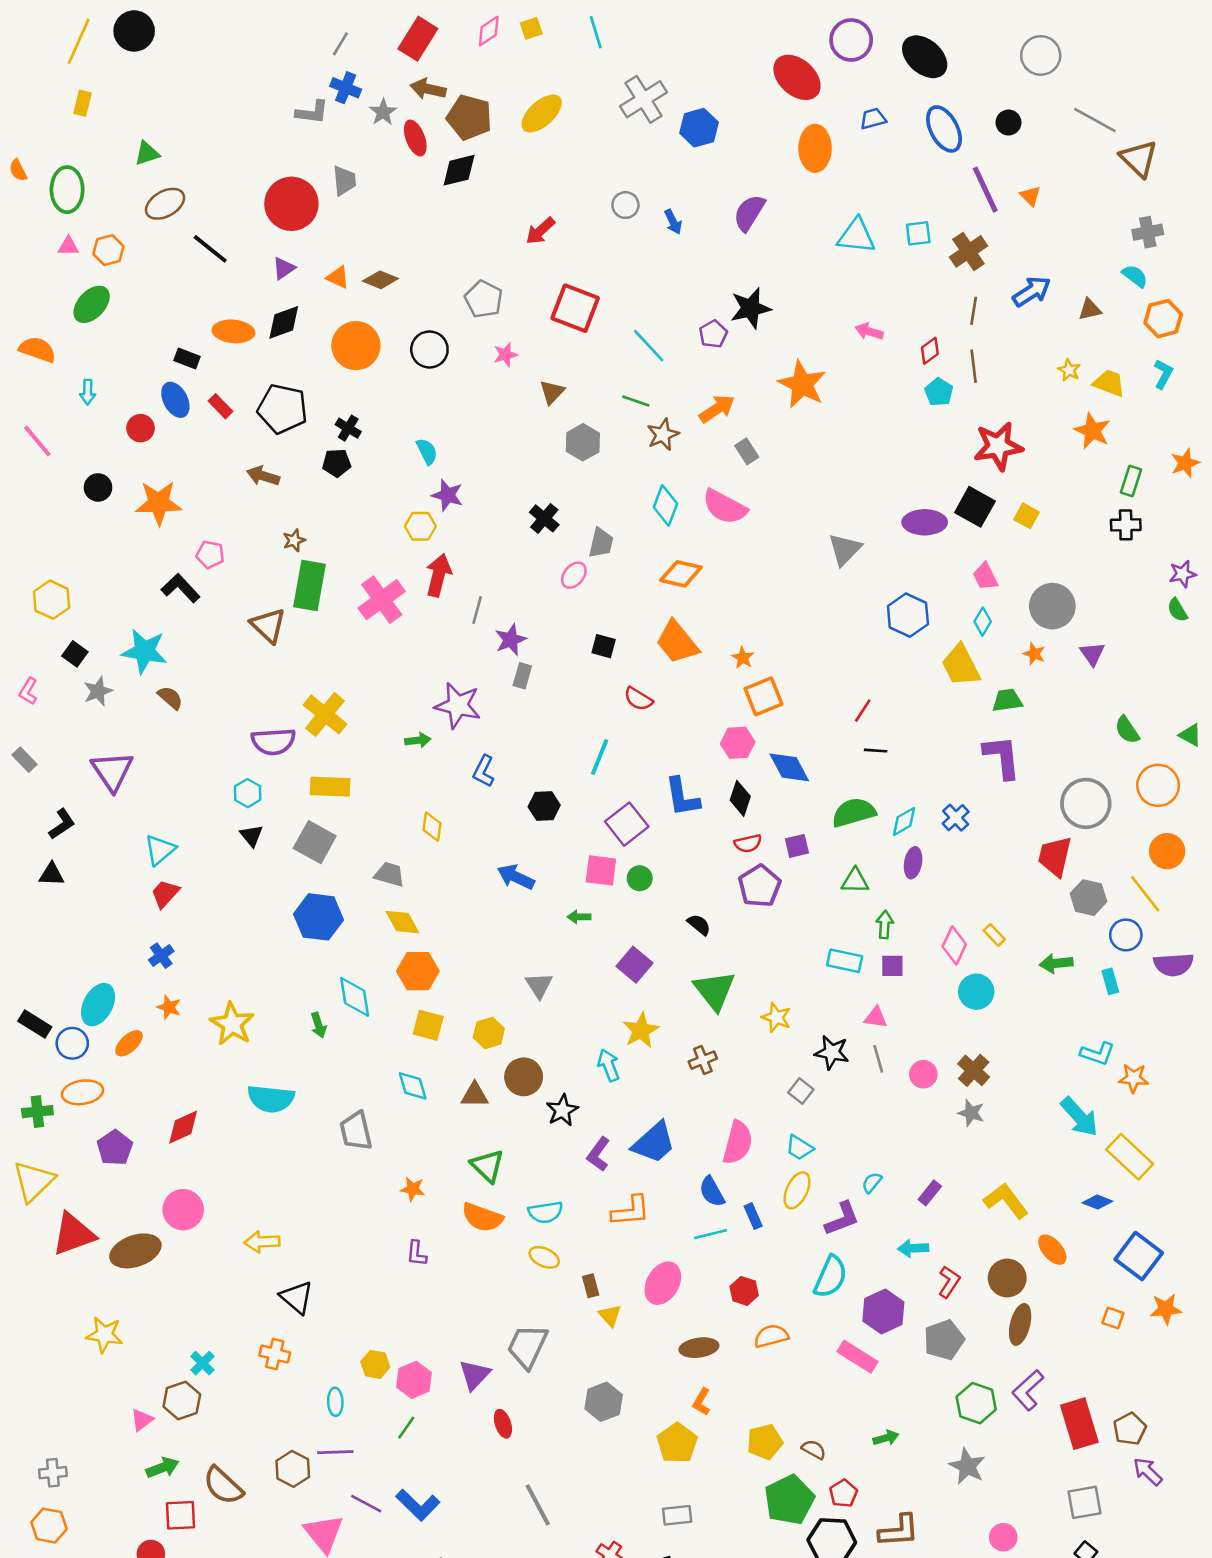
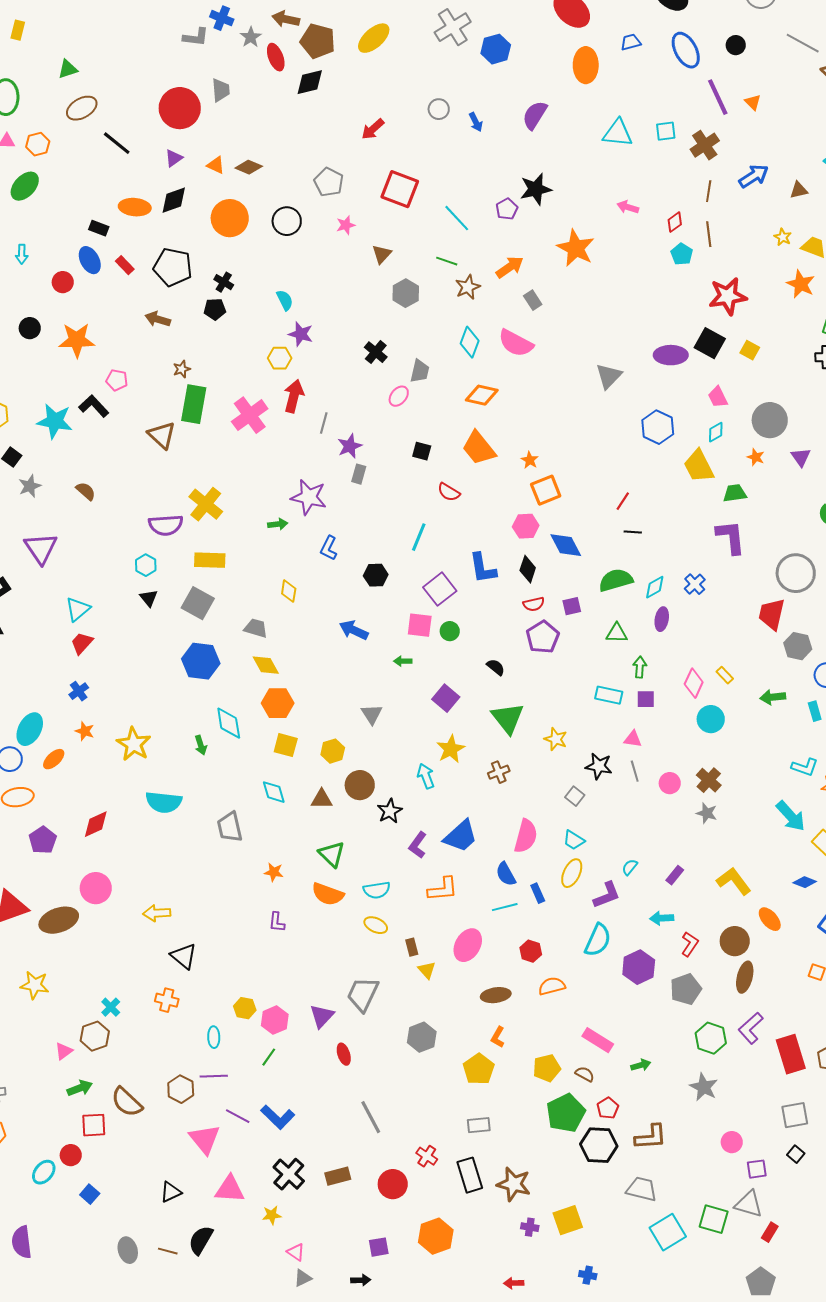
cyan diamond: (983, 622) -> (716, 432), turned 30
cyan star: (144, 651) -> (55, 421), moved
pink rectangle: (858, 1357) -> (598, 1040), moved

